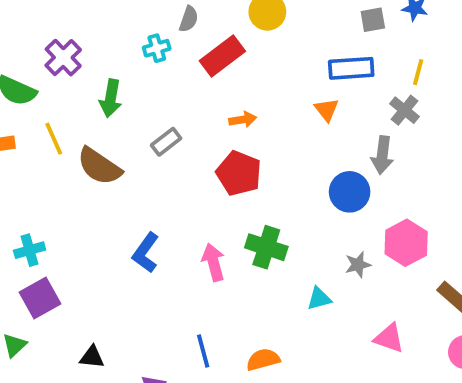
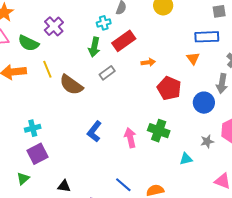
red rectangle: (222, 56) -> (124, 41), moved
green arrow: (111, 98) -> (94, 47), moved
red pentagon: (239, 173) -> (169, 88), moved
blue line: (203, 351) -> (123, 185), turned -36

